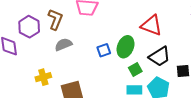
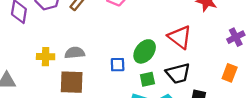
gray semicircle: (63, 45) -> (75, 53), moved
blue square: (104, 50) -> (118, 65), moved

